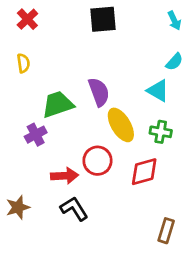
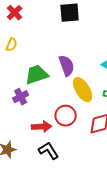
yellow semicircle: (23, 63) -> (12, 45), turned 32

